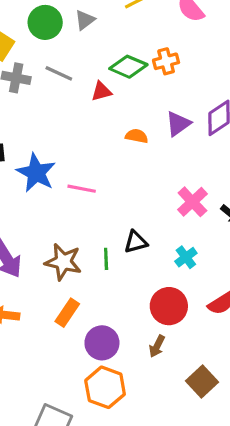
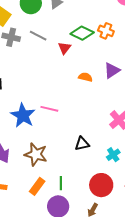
orange cross: (166, 61) -> (106, 31), turned 35
red triangle: (101, 91) -> (64, 48), turned -40
blue star: (36, 173) -> (23, 115), moved
green line: (106, 259) -> (61, 183), moved

